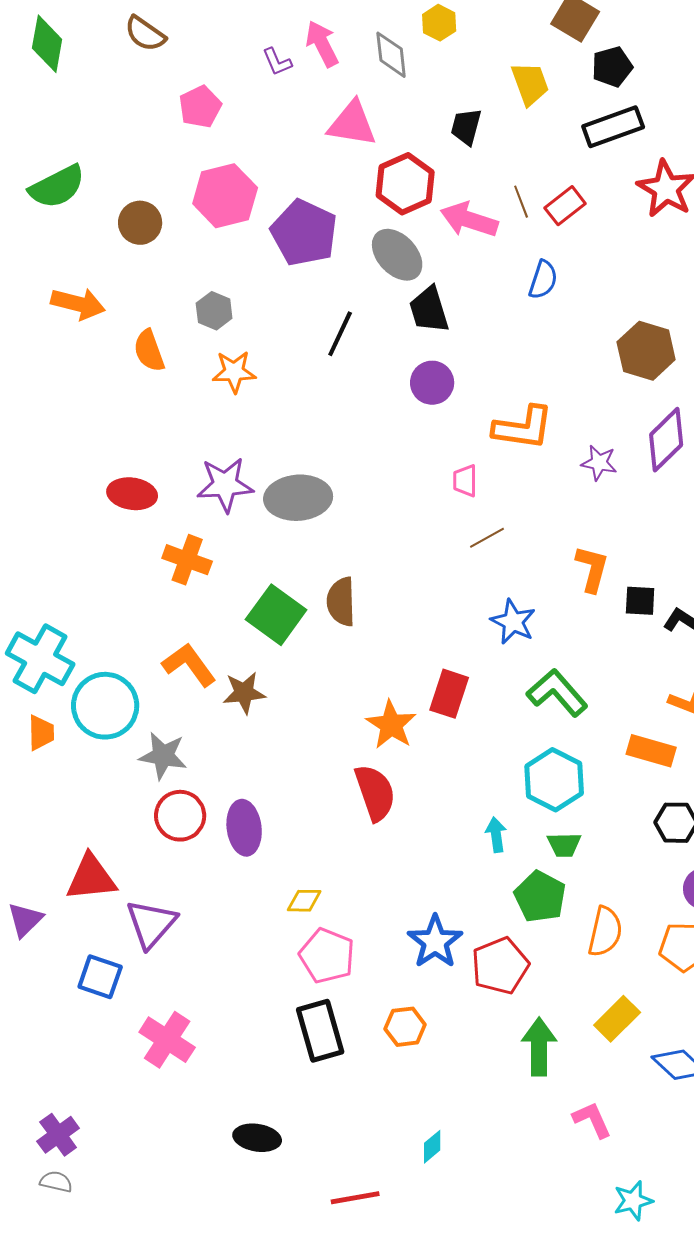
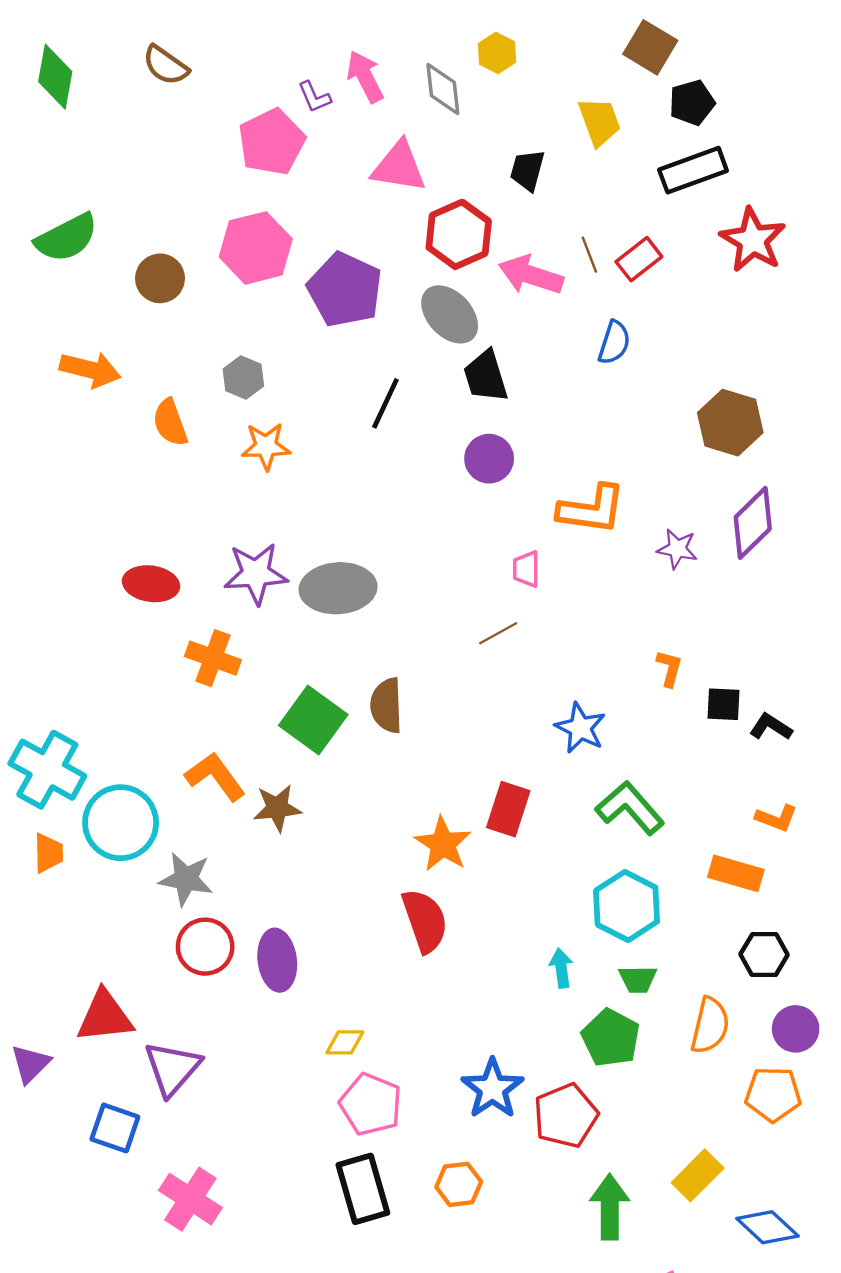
pink pentagon: (200, 107) -> (272, 142), moved, size x1.4
brown line: (487, 538) -> (498, 633), moved
orange L-shape: (592, 569) -> (669, 668), size x0.7
orange semicircle: (605, 932) -> (710, 1025), moved

